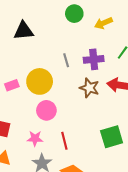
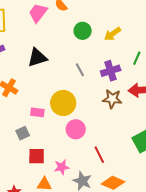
gray line: (66, 60) -> (80, 70), moved
pink rectangle: (12, 85) -> (37, 112), turned 40
pink star: (35, 138) -> (62, 167), moved

